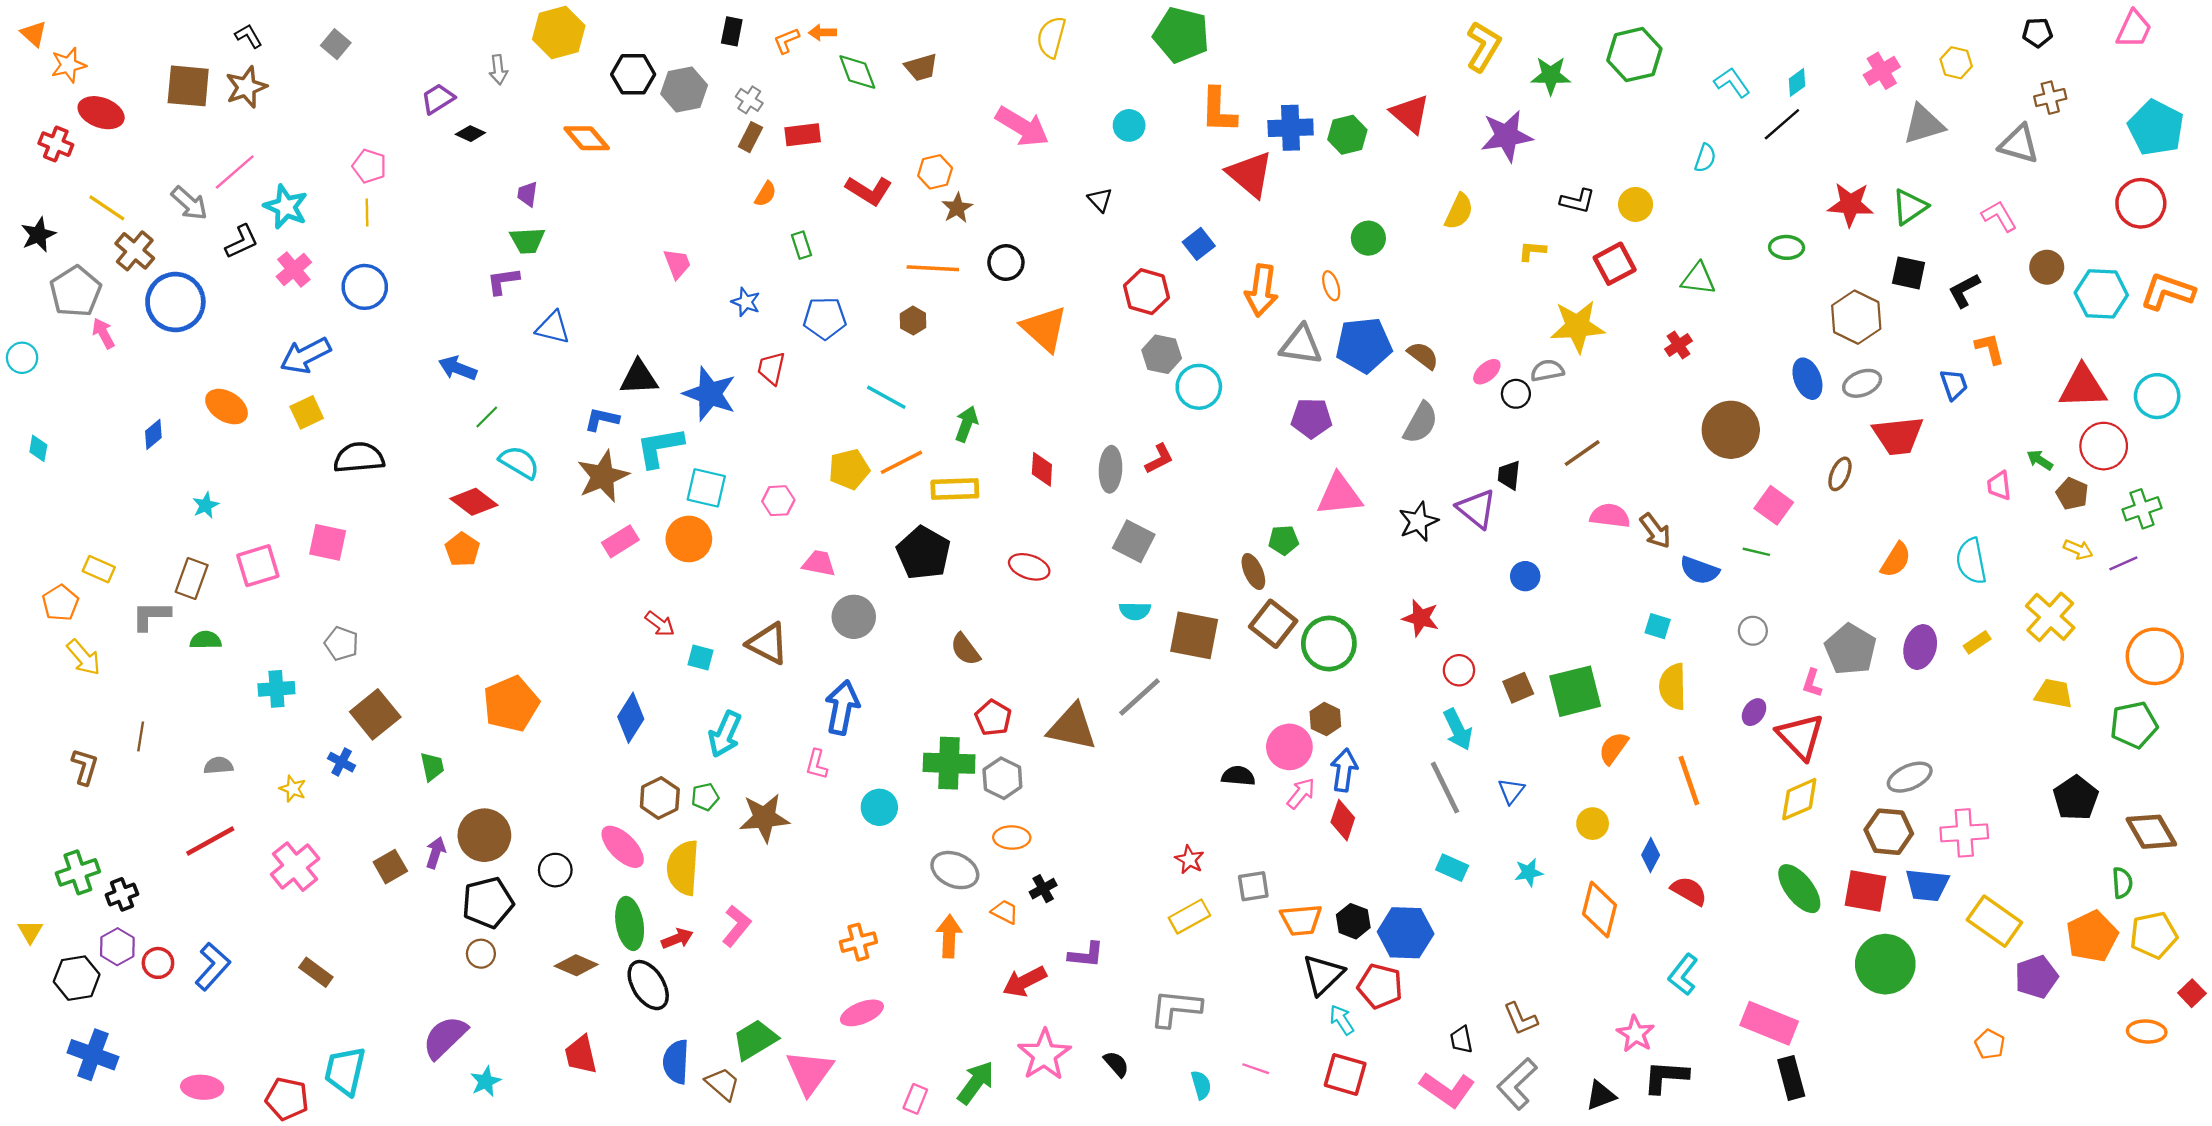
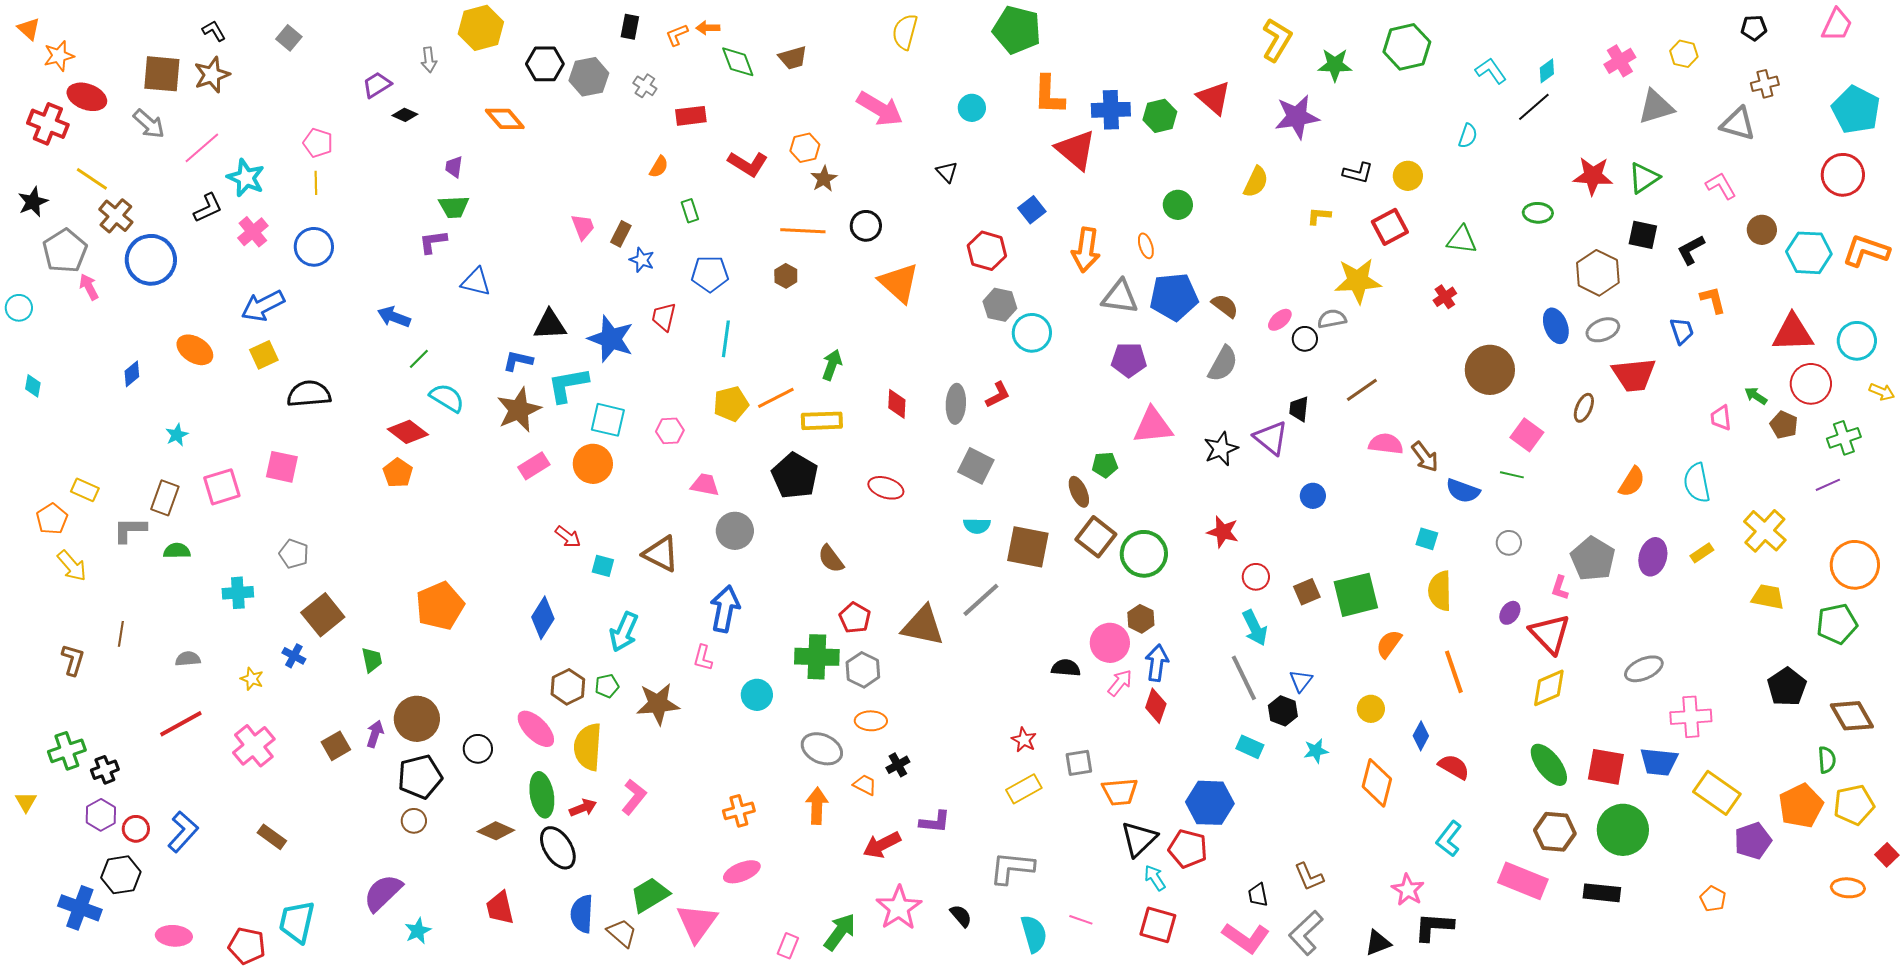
brown rectangle: (750, 137) -> (621, 234), moved
red cross: (56, 144) -> (48, 124), size x1.4
gray arrow: (189, 203) -> (149, 124), moved
cyan line: (886, 397) -> (726, 339), moved, turned 69
yellow arrow: (2078, 549) -> (1882, 392), moved
brown hexagon: (1889, 832) -> (1555, 832), moved
black hexagon: (1353, 921) -> (1283, 711), moved
black hexagon: (77, 978) -> (121, 875), moved
black rectangle: (1791, 1078) -> (1602, 893), moved, turned -69
cyan semicircle: (1201, 1085) -> (1034, 934), size x1.5

